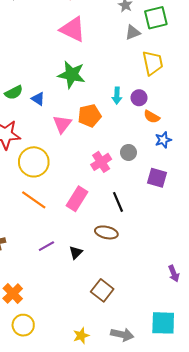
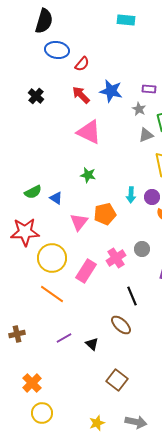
green star: (72, 75) -> (88, 175), size x0.6
pink rectangle: (77, 199) -> (86, 271), moved
brown ellipse: (106, 232) -> (121, 325), turned 30
black triangle: (76, 252) -> (92, 344), turned -32

